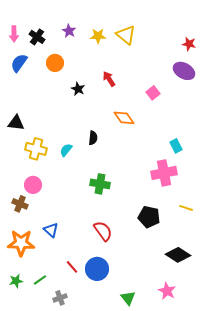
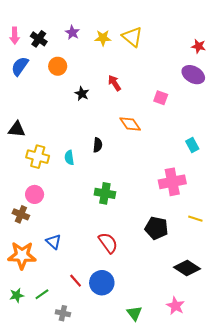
pink square: (153, 93) -> (161, 98), turned -32
cyan rectangle: (176, 146) -> (192, 145), moved
cyan semicircle: (66, 150) -> (69, 158), turned -48
gray cross: (60, 298) -> (63, 313), turned 32

